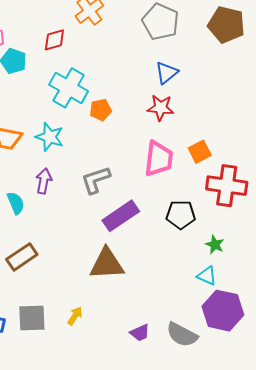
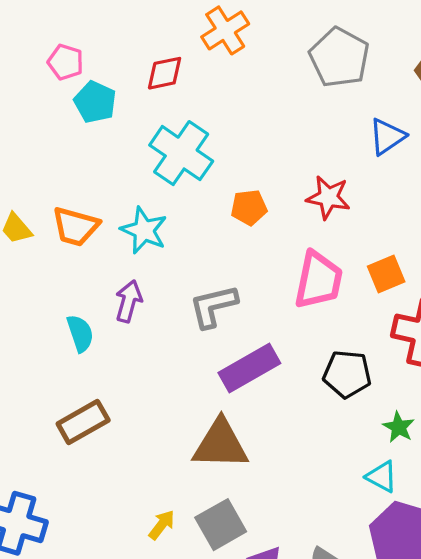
blue triangle: (166, 73) -> (387, 137), moved
orange pentagon: (101, 110) -> (249, 207), moved
gray square: (32, 318) -> (221, 525), moved, turned -32

